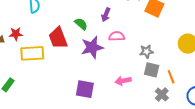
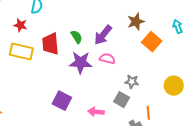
purple arrow: (106, 15) -> (103, 35), size x1.5
red star: (16, 34) -> (20, 25), moved
gray square: (152, 70) -> (122, 100), moved
pink arrow: (123, 81) -> (96, 112), moved

